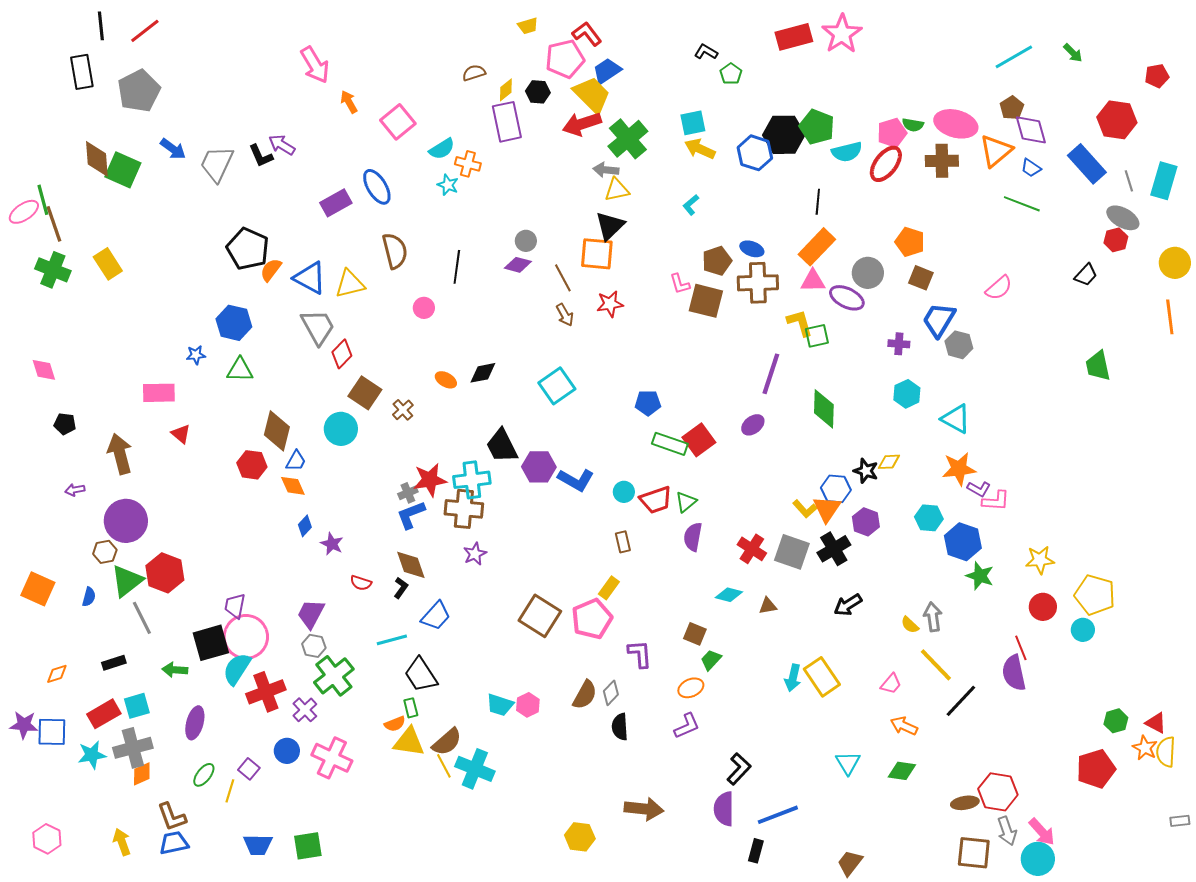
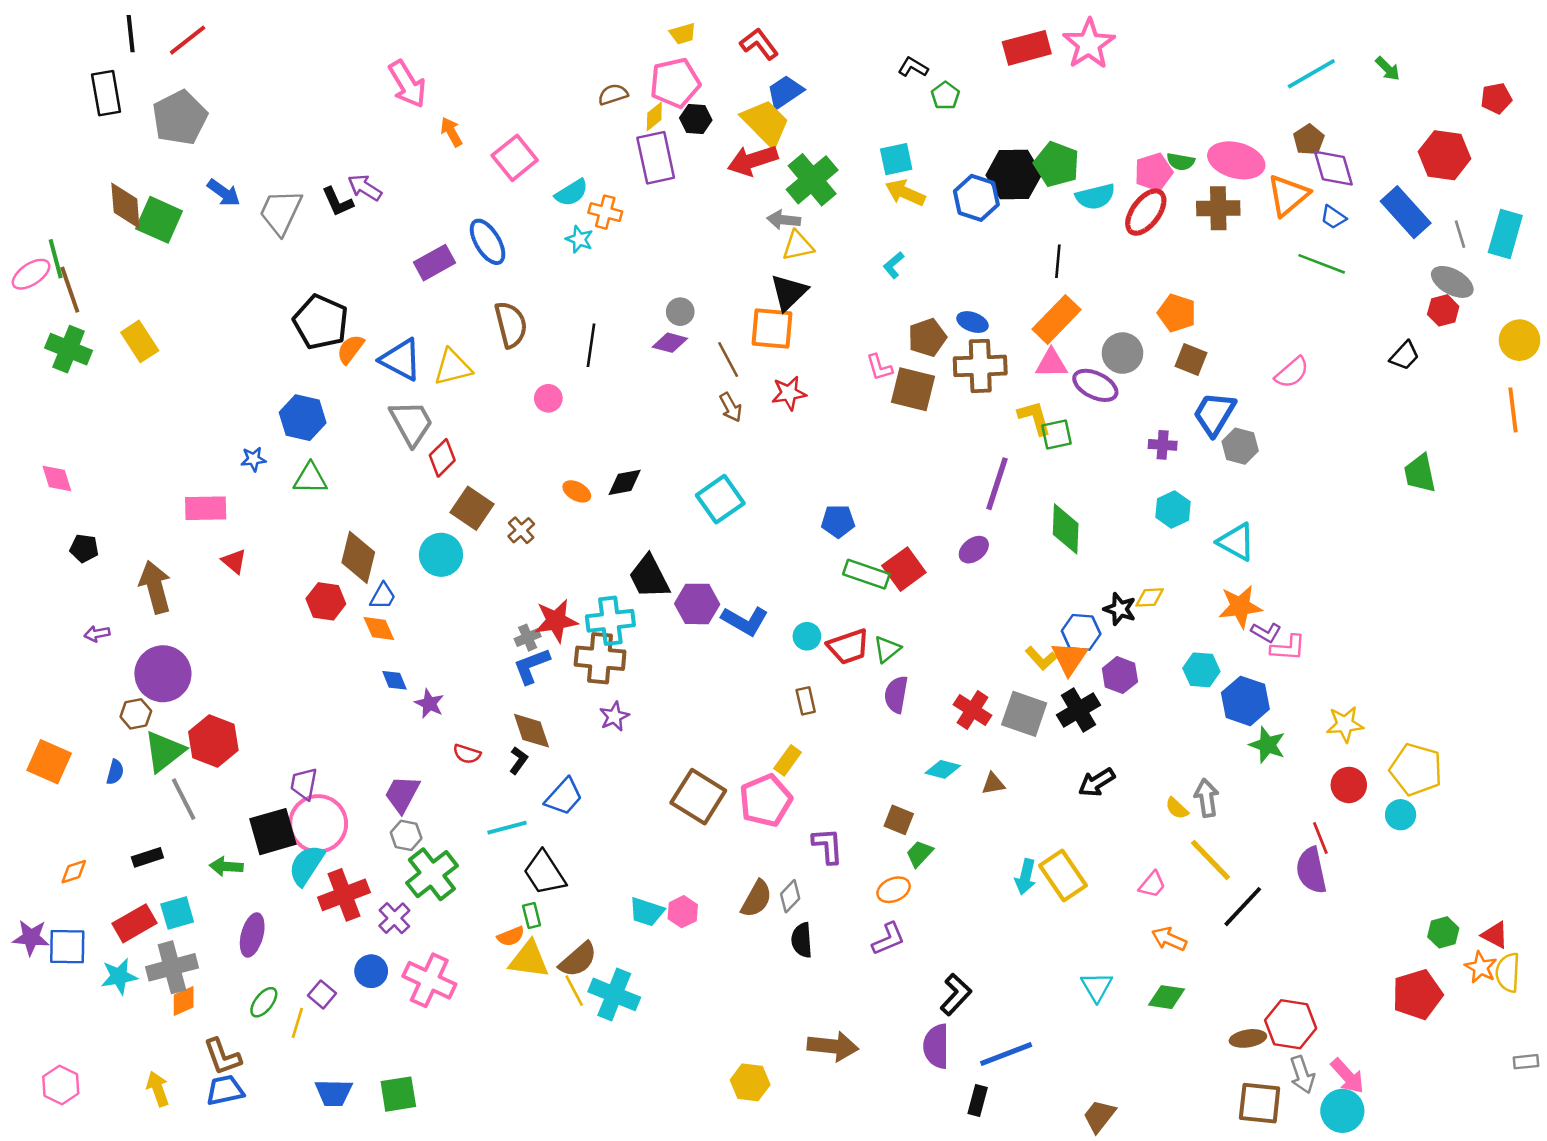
pink pentagon: (565, 59) -> (675, 83), moved
blue diamond: (305, 526) -> (394, 680), turned -65

